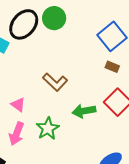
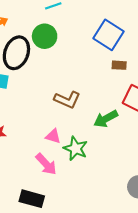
pink triangle: (18, 105) -> (53, 136), moved
pink arrow: (17, 134) -> (46, 164), turned -45

